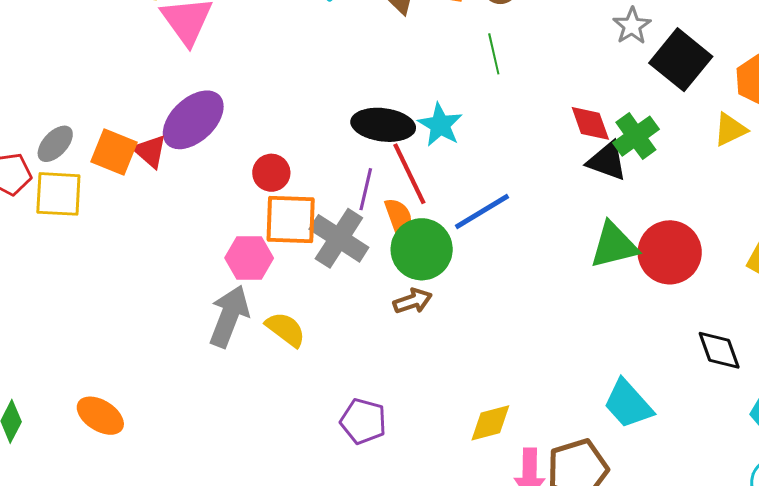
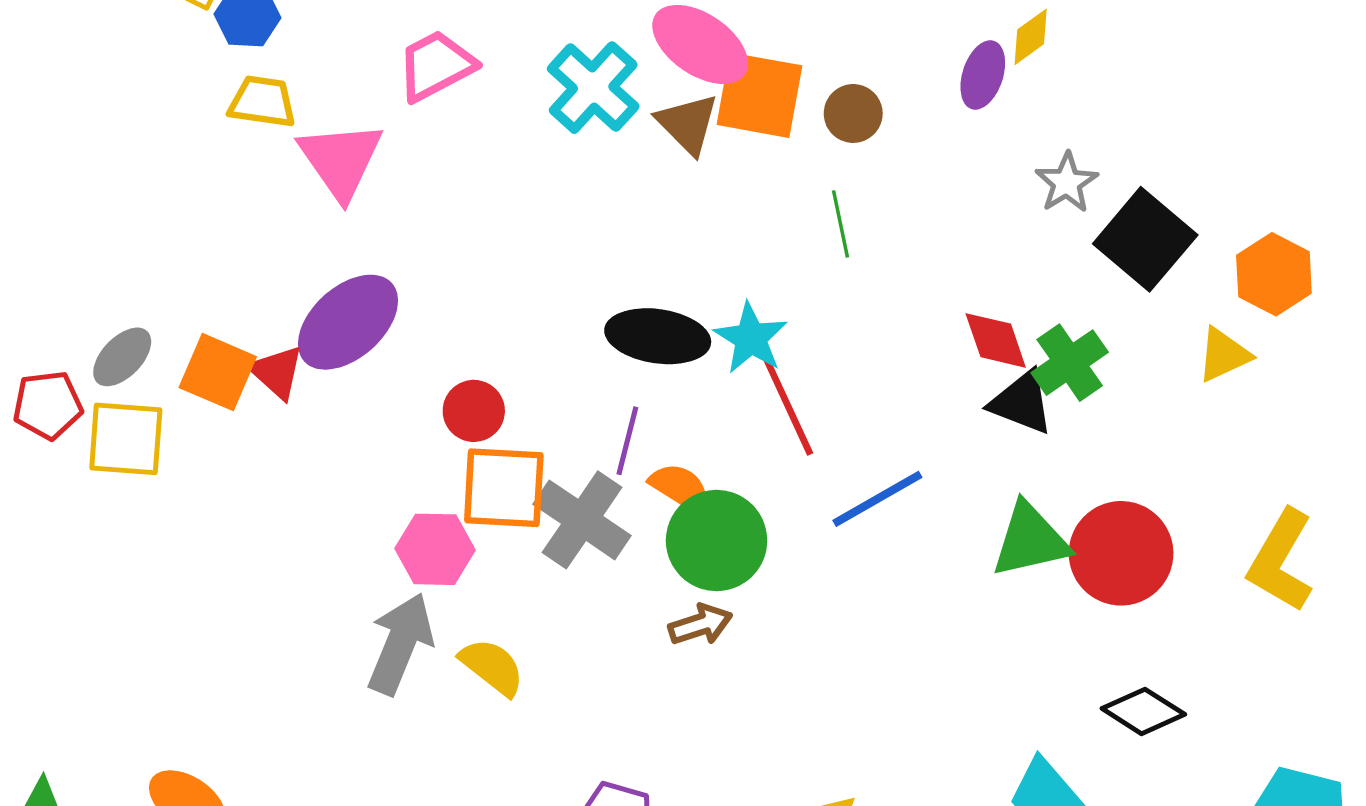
red line: (409, 174) -> (788, 406), moved
blue line: (482, 211) -> (877, 499), moved
orange semicircle: (399, 217) -> (680, 488), turned -39
black diamond: (719, 350) -> (1143, 711), moved, turned -39

